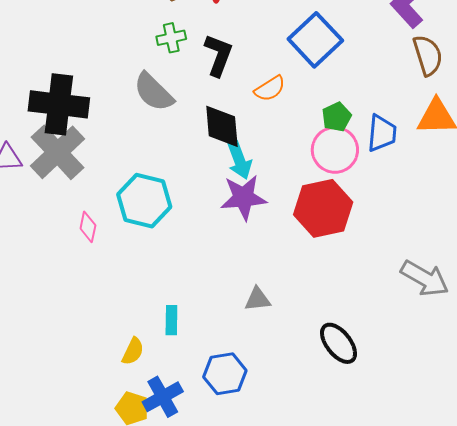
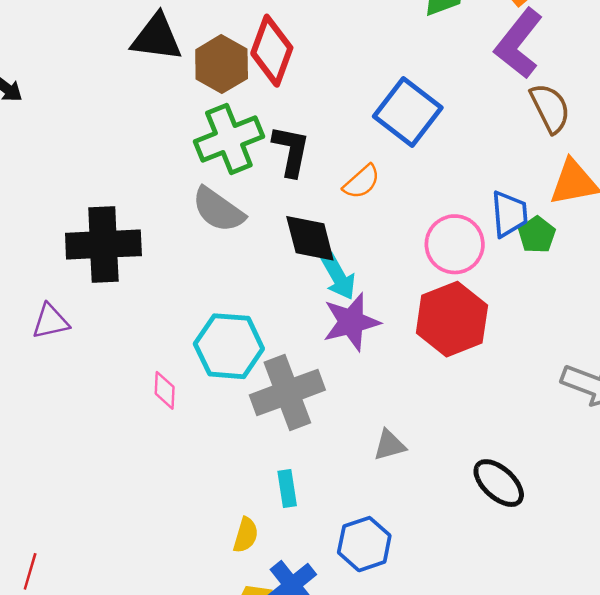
green cross: (171, 38) -> (229, 139), size x1.8
green pentagon: (337, 117) -> (537, 235), moved
gray cross: (58, 152) -> (287, 393), moved, turned 32

